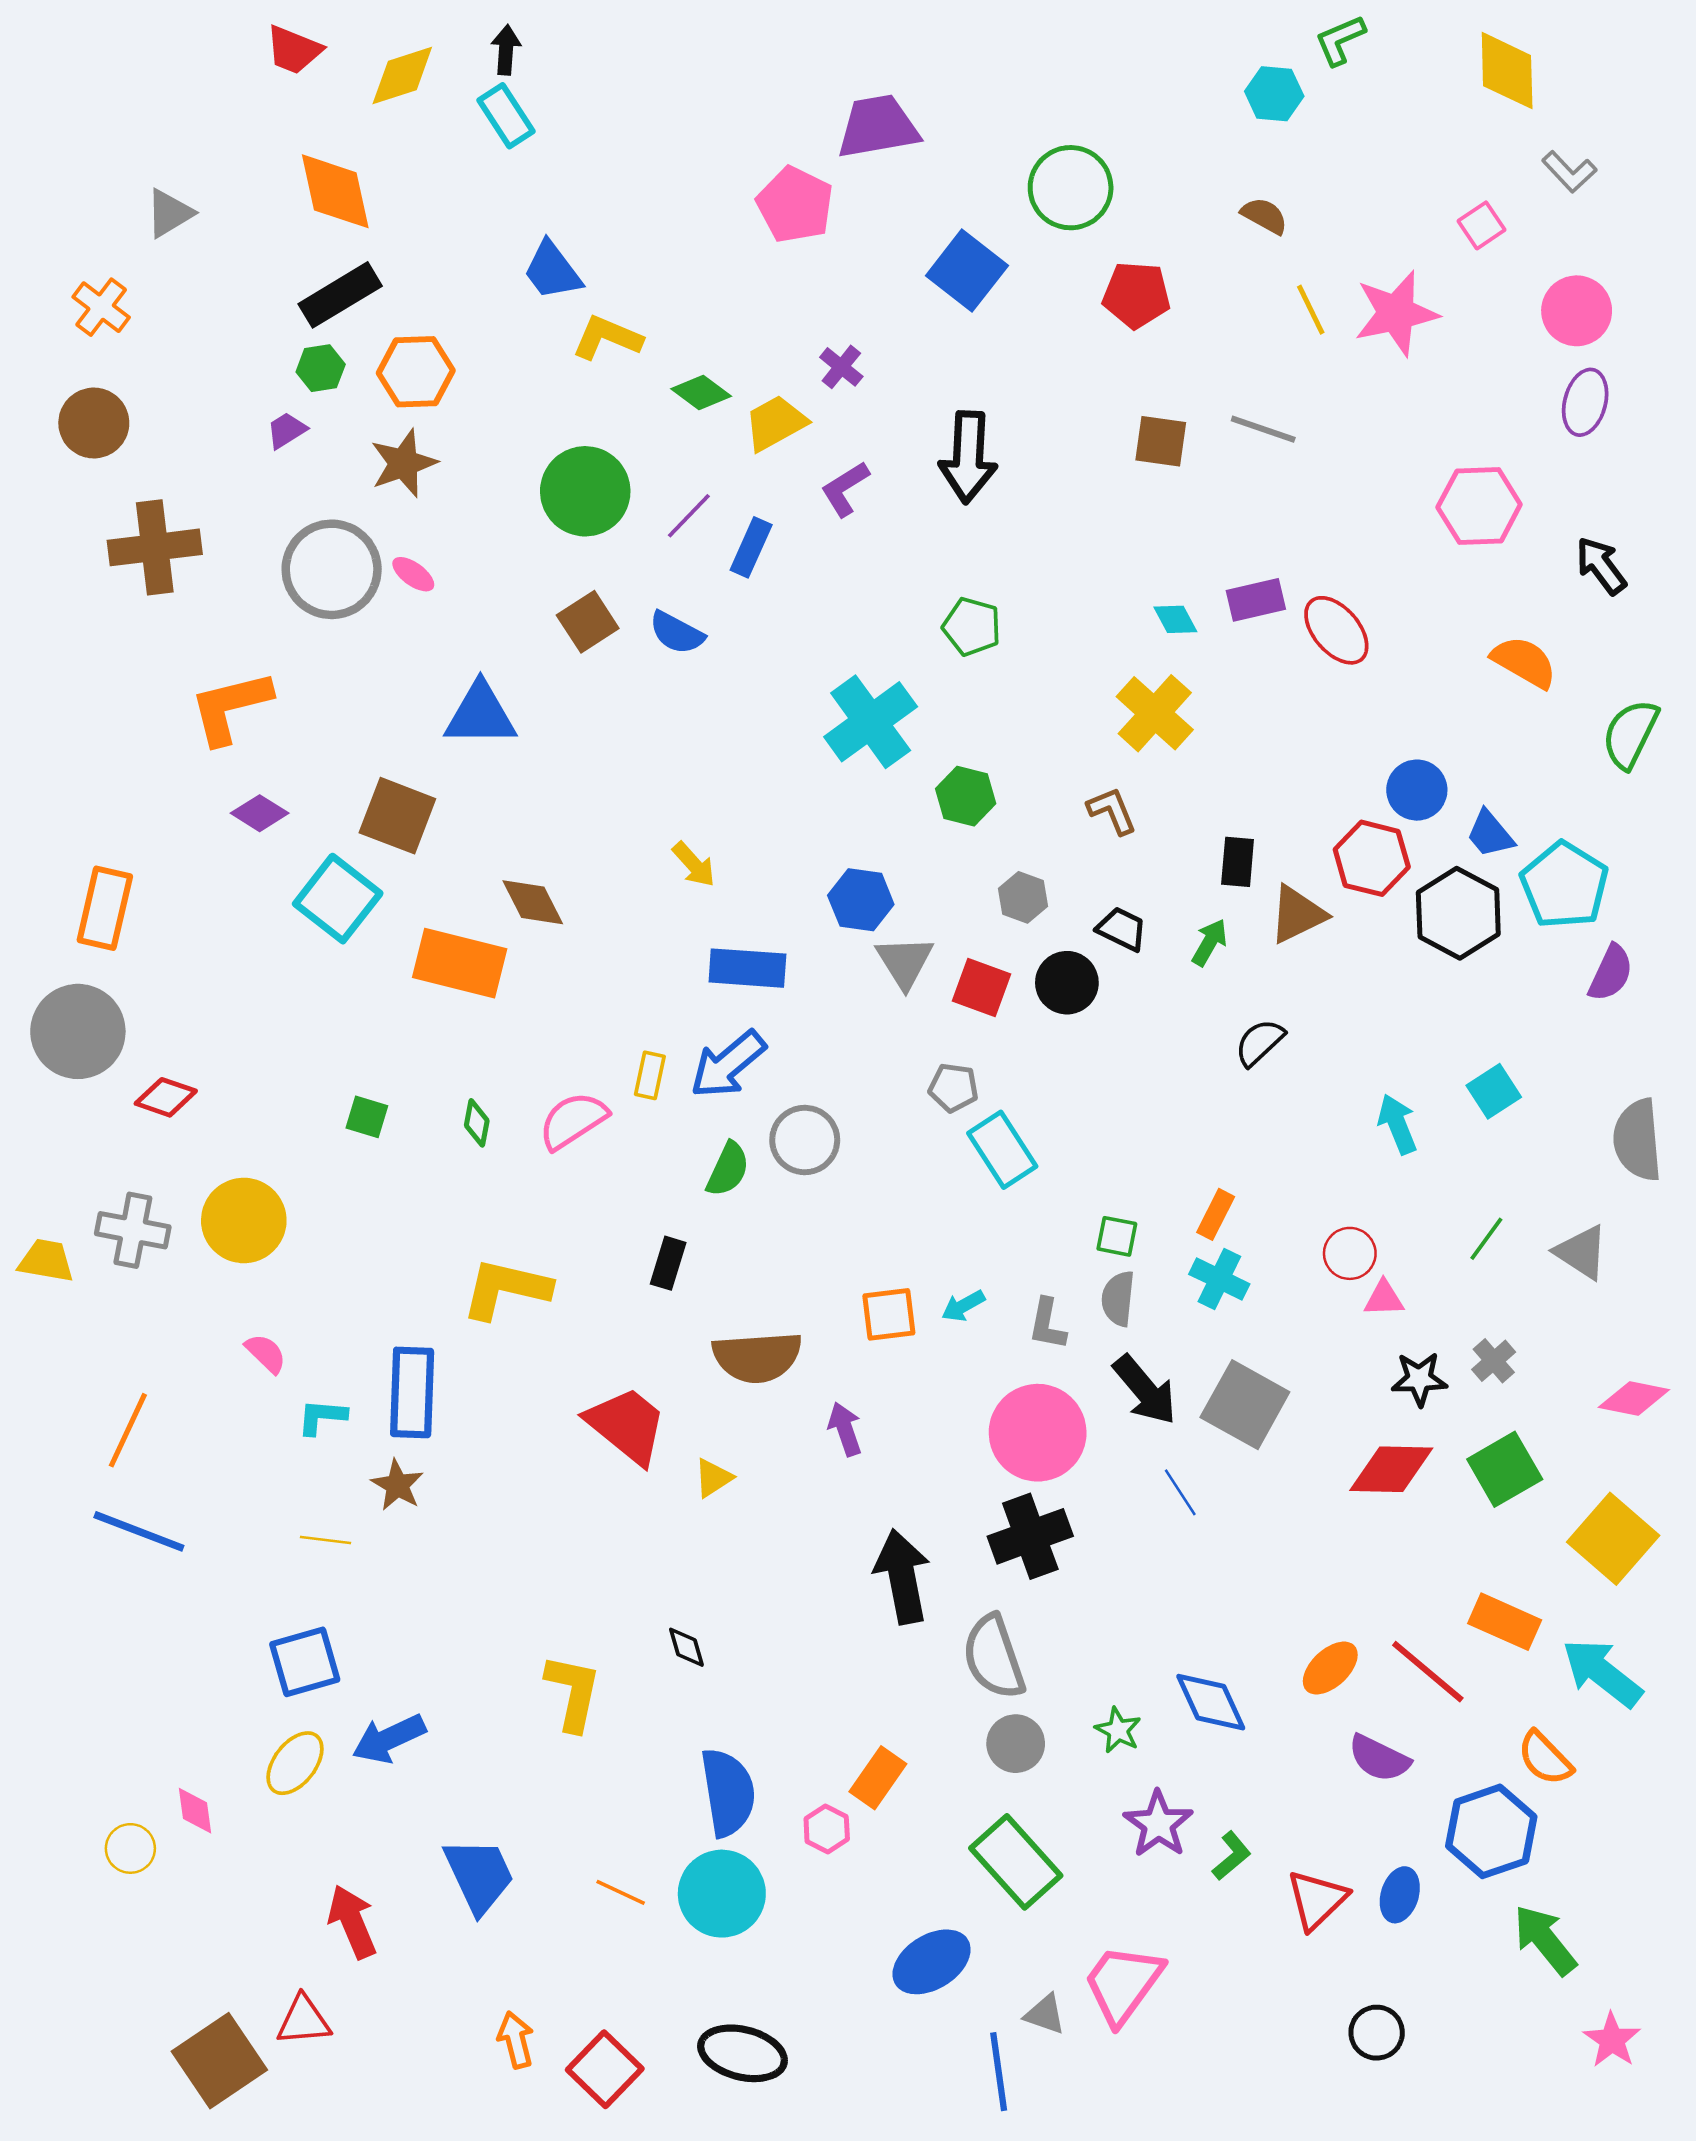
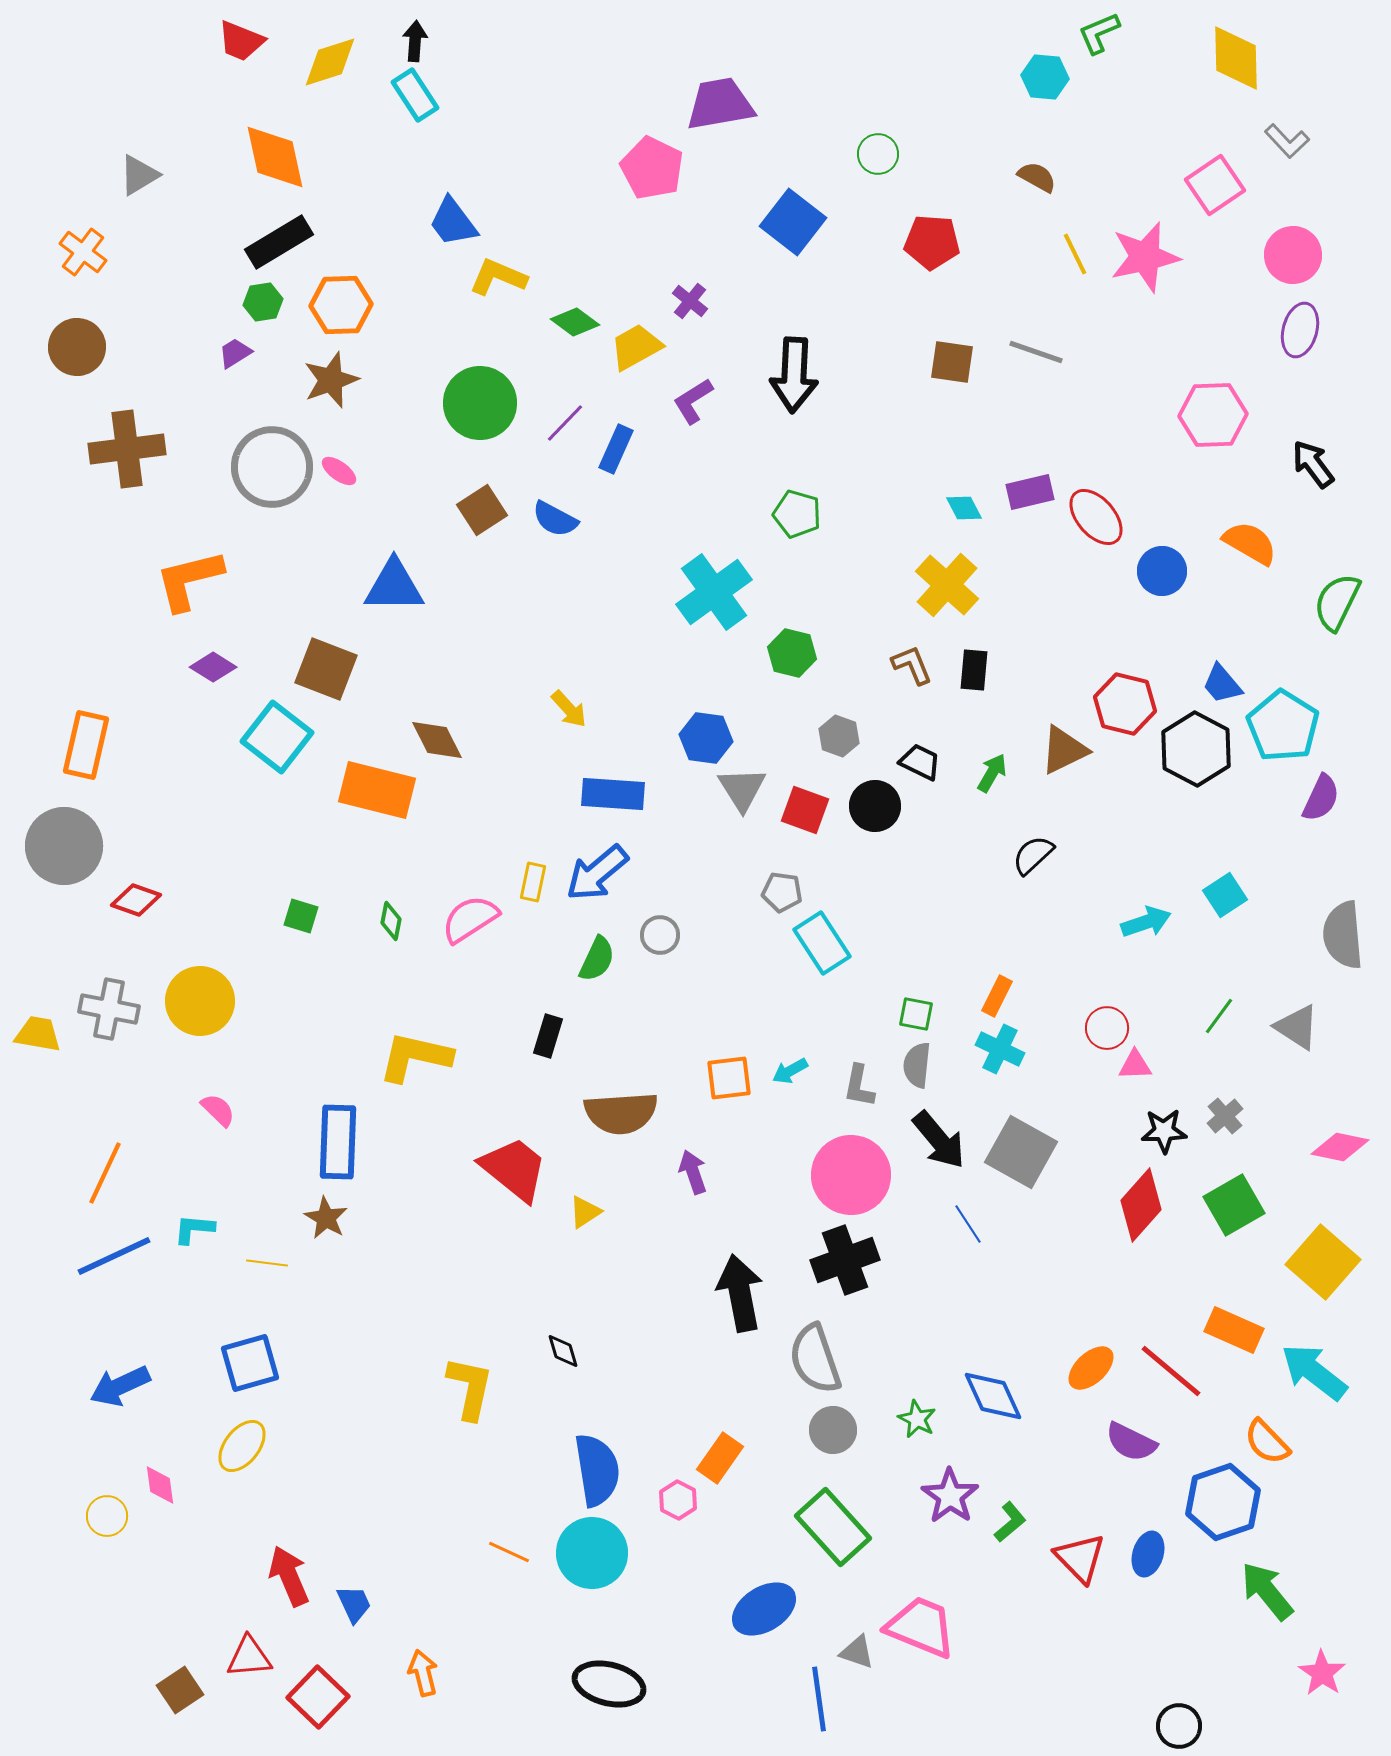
green circle: (1071, 188) -> (878, 154), size x0.6
pink square: (1481, 225) -> (1215, 185), size x1.5
blue circle: (1417, 790) -> (1162, 571), moved
black rectangle: (1238, 862) -> (974, 670), moved
cyan arrow: (1397, 1124) -> (1146, 922), turned 93
gray circle: (805, 1140) -> (660, 935), size x0.7
cyan L-shape: (322, 1417) -> (194, 1229), moved
red diamond: (1391, 1469) -> (1141, 1205), turned -50
blue line: (139, 1531) -> (114, 1256), turned -46
blue arrow: (389, 1739) -> (120, 1386), moved
blue trapezoid: (479, 1875) -> (354, 1604), moved, size x0.6
red triangle: (1317, 1900) -> (1080, 1558), turned -30
pink trapezoid: (1123, 1984) -> (921, 1627), turned 76
black circle: (1377, 2033) -> (1179, 1726), moved
brown square: (219, 2061) -> (180, 1690), size x0.6
red square: (605, 2069) -> (318, 1697), moved

